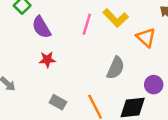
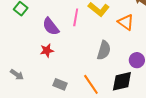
purple semicircle: (41, 27) -> (51, 26), moved

